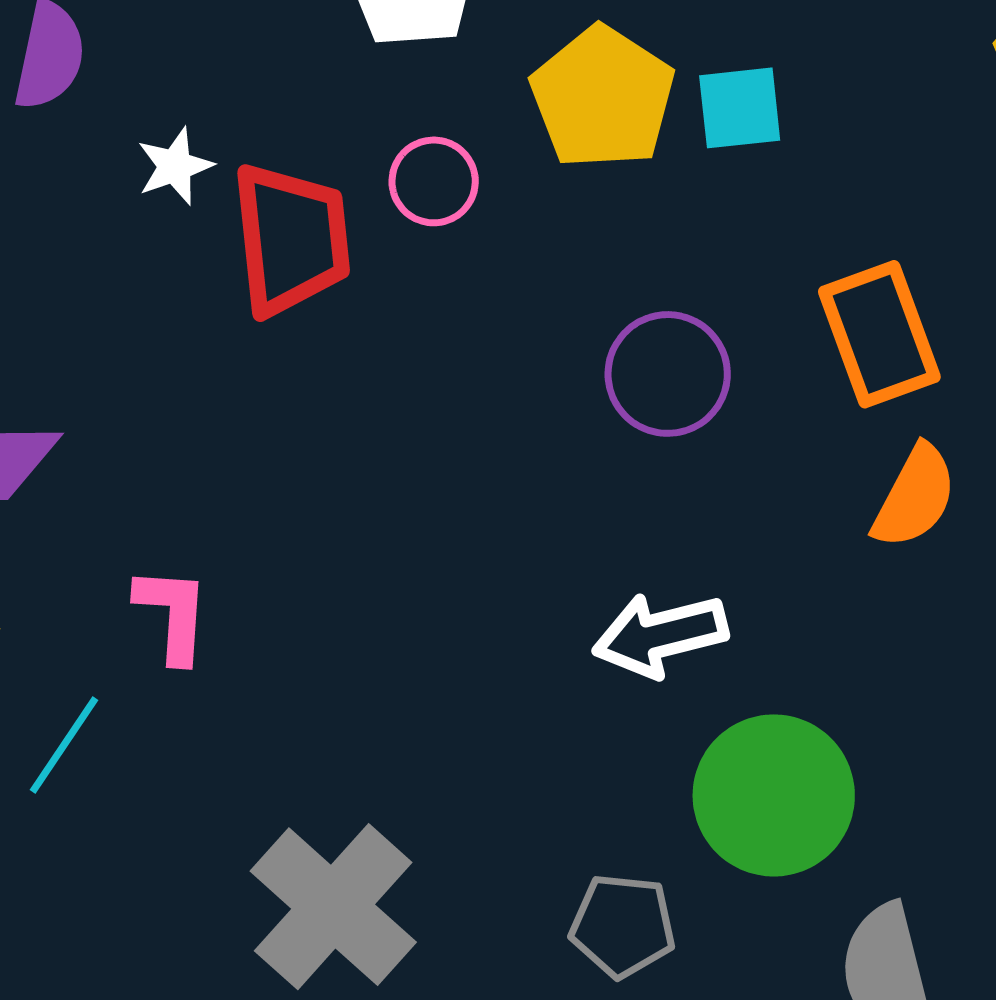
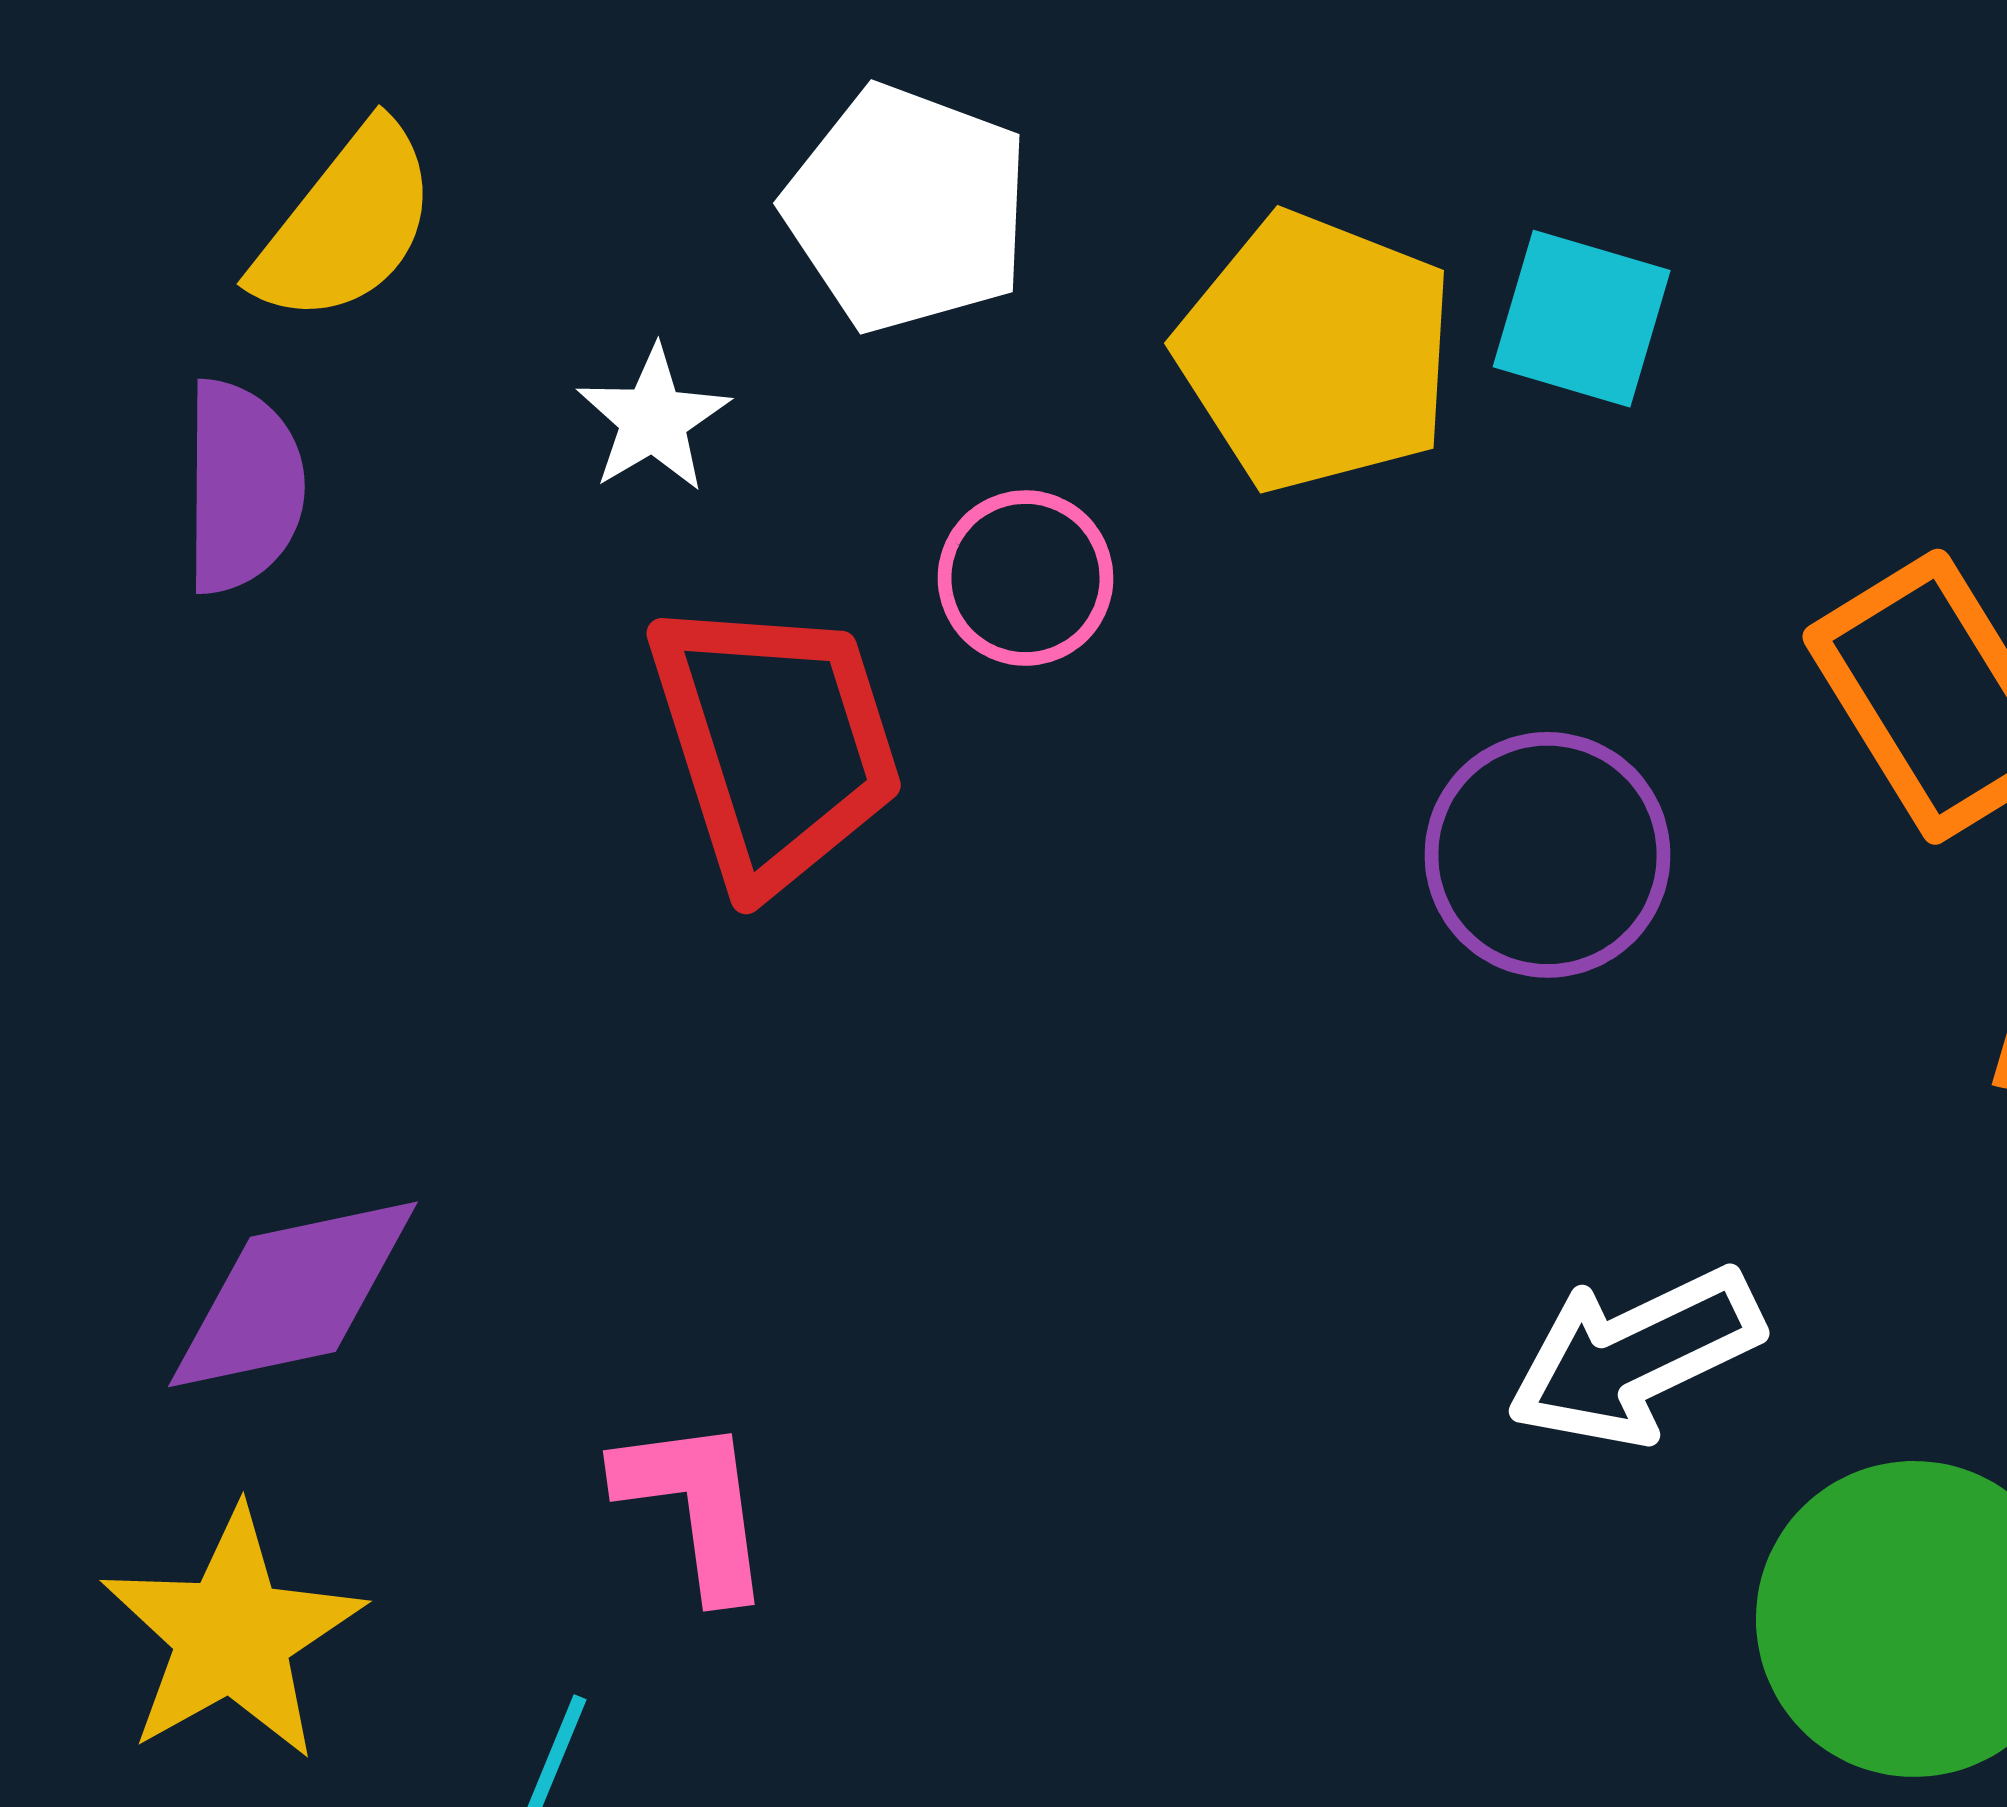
cyan square: (740, 108) -> (1582, 319), turned 34
white star: (175, 166) -> (653, 419), moved

